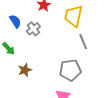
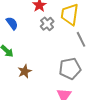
gray cross: (33, 29) -> (47, 24), moved

